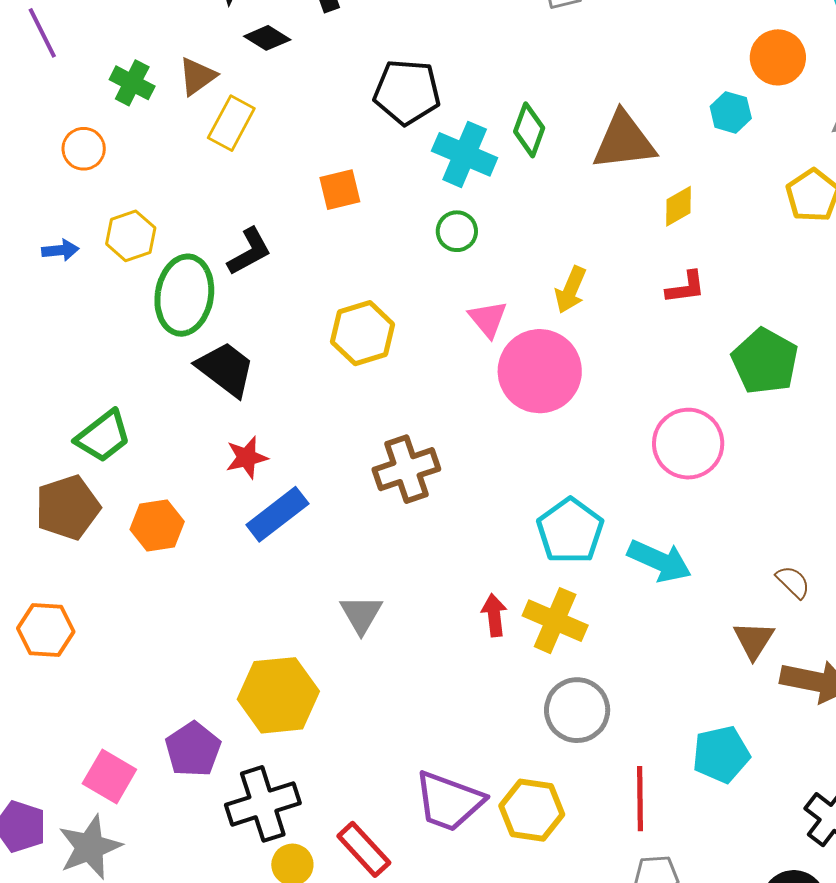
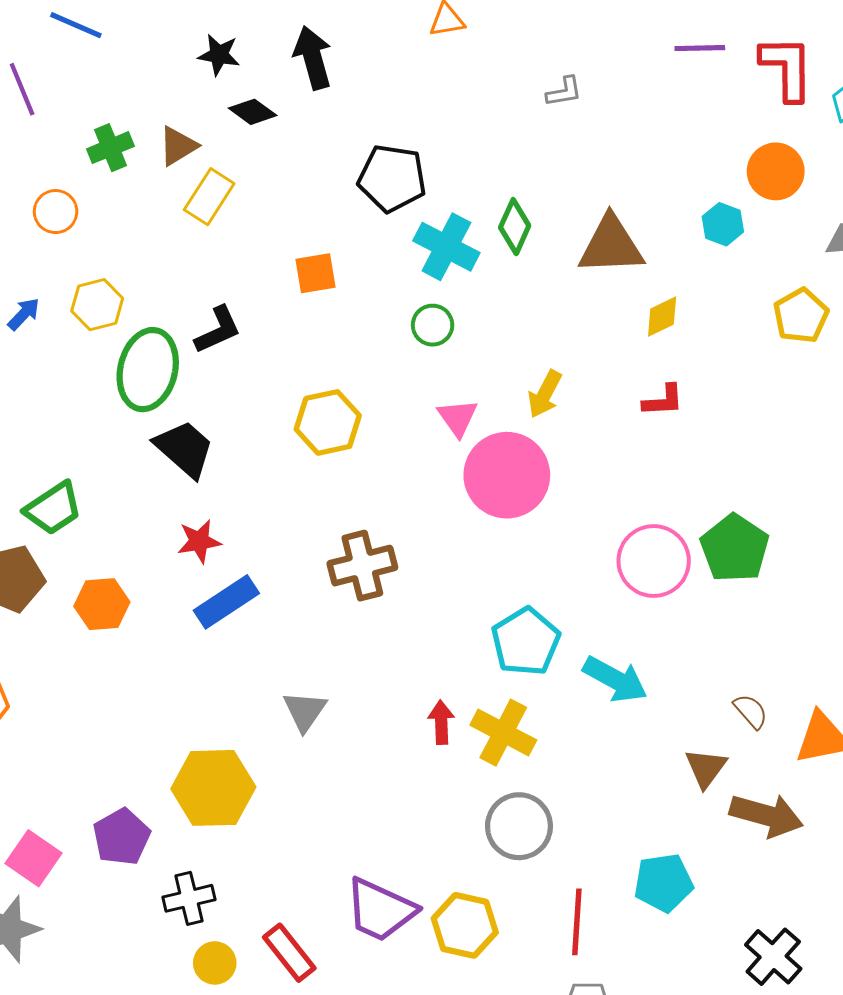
green cross: (132, 83) -> (110, 148), turned 36
blue arrow: (60, 250) -> (24, 314), turned -45
green pentagon: (765, 361) -> (735, 548), moved
black cross: (263, 804) -> (189, 898), size x0.7

